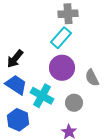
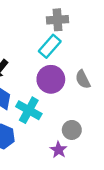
gray semicircle: (92, 78) -> (83, 79), moved
gray circle: (74, 103) -> (72, 130), moved

